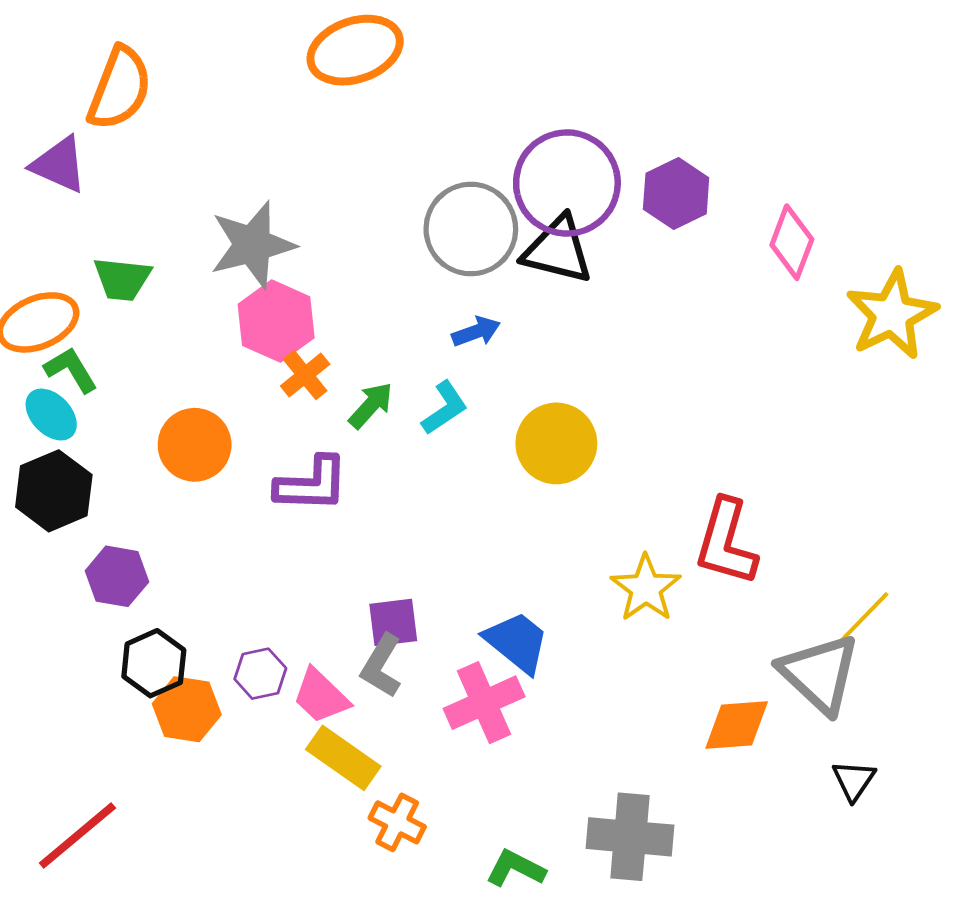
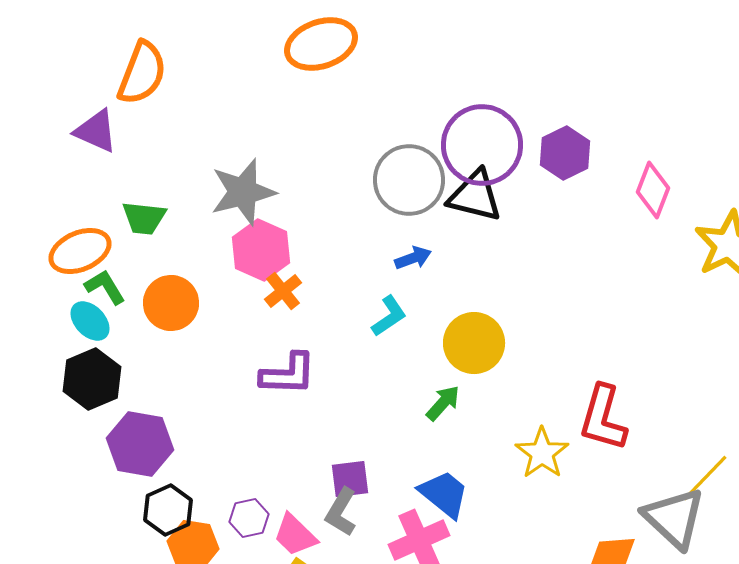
green arrow: (371, 405) -> (443, 403), moved
orange circle: (195, 445) -> (171, 303), moved
purple hexagon: (117, 576) -> (140, 444), size x1.4

